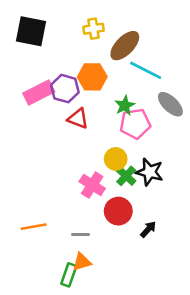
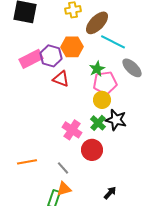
yellow circle: (116, 159) -> (102, 100), moved
black arrow: (148, 229) -> (110, 193), moved
gray line: (80, 235) -> (63, 168), turned 48

